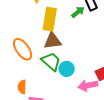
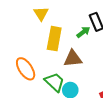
brown triangle: (53, 41) -> (73, 59), moved

